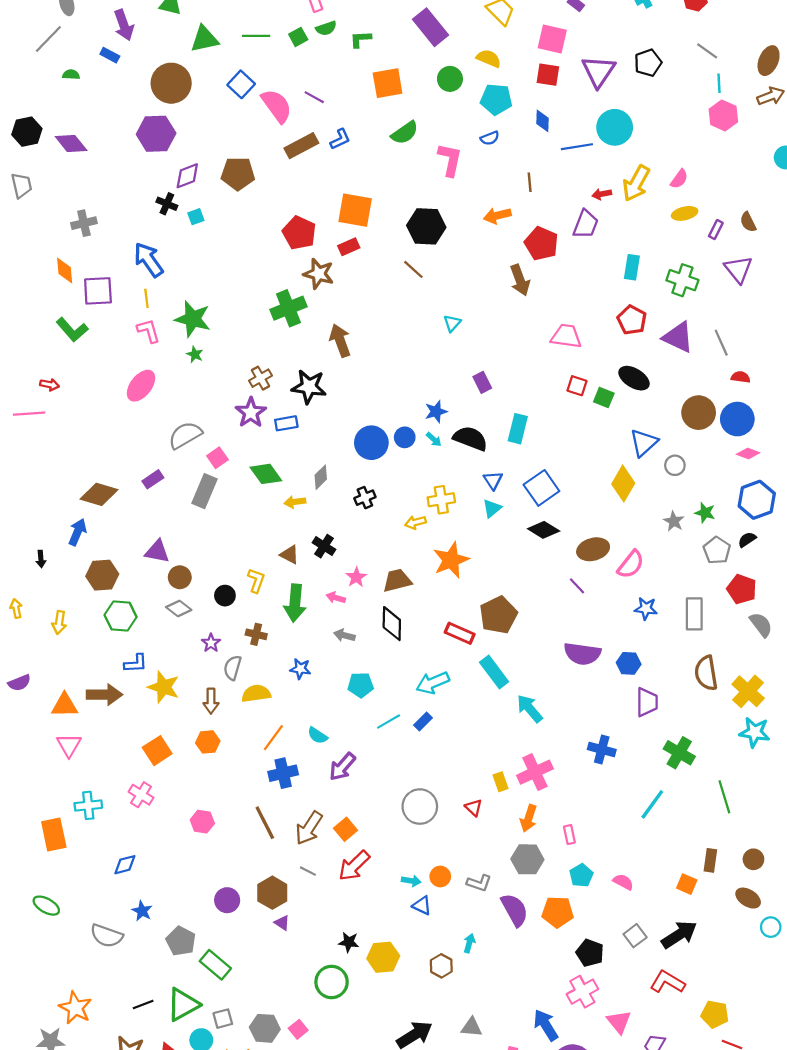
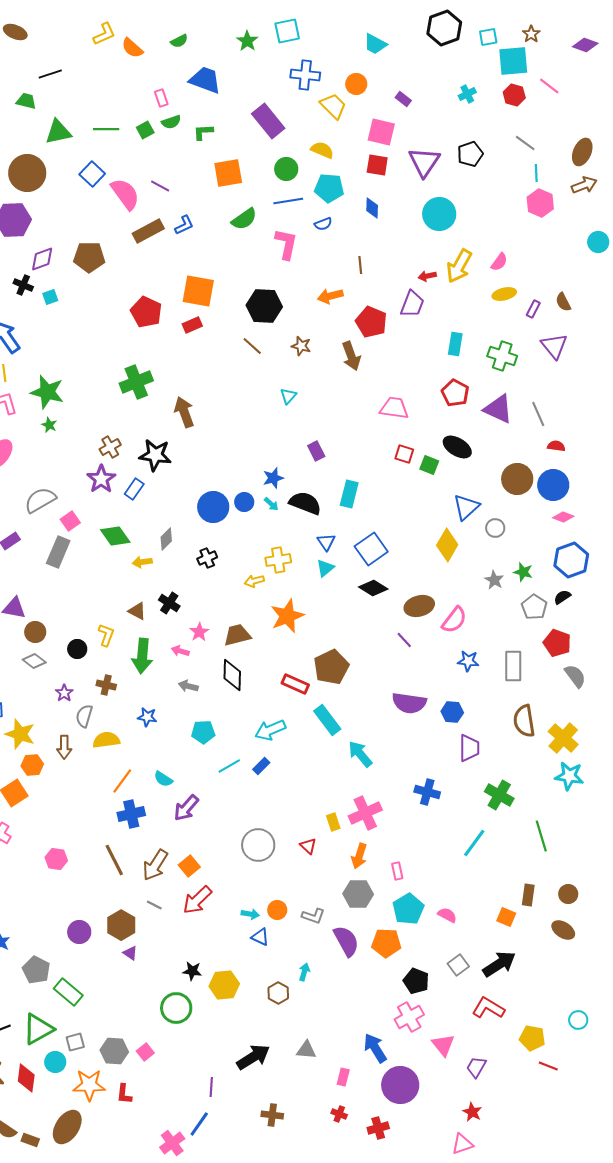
blue line: (577, 147) -> (288, 201), moved
brown star: (319, 274) -> (301, 346), moved, size x0.7
blue rectangle: (286, 423) -> (134, 489), turned -45
orange hexagon: (208, 742) -> (32, 765), moved
cyan pentagon: (581, 875) -> (408, 909), size x1.4
cyan circle: (771, 927) -> (578, 1020), moved

